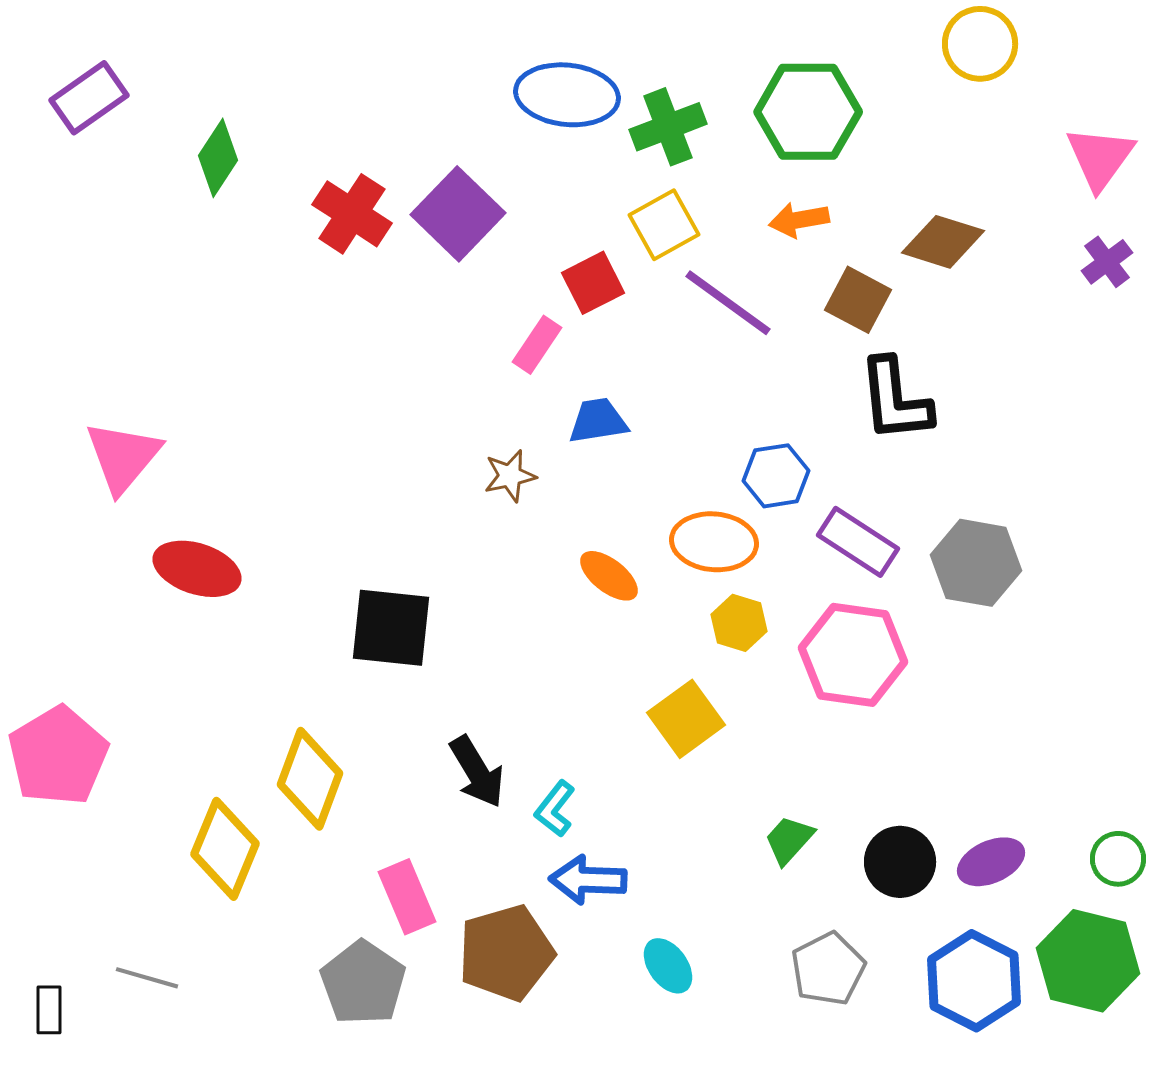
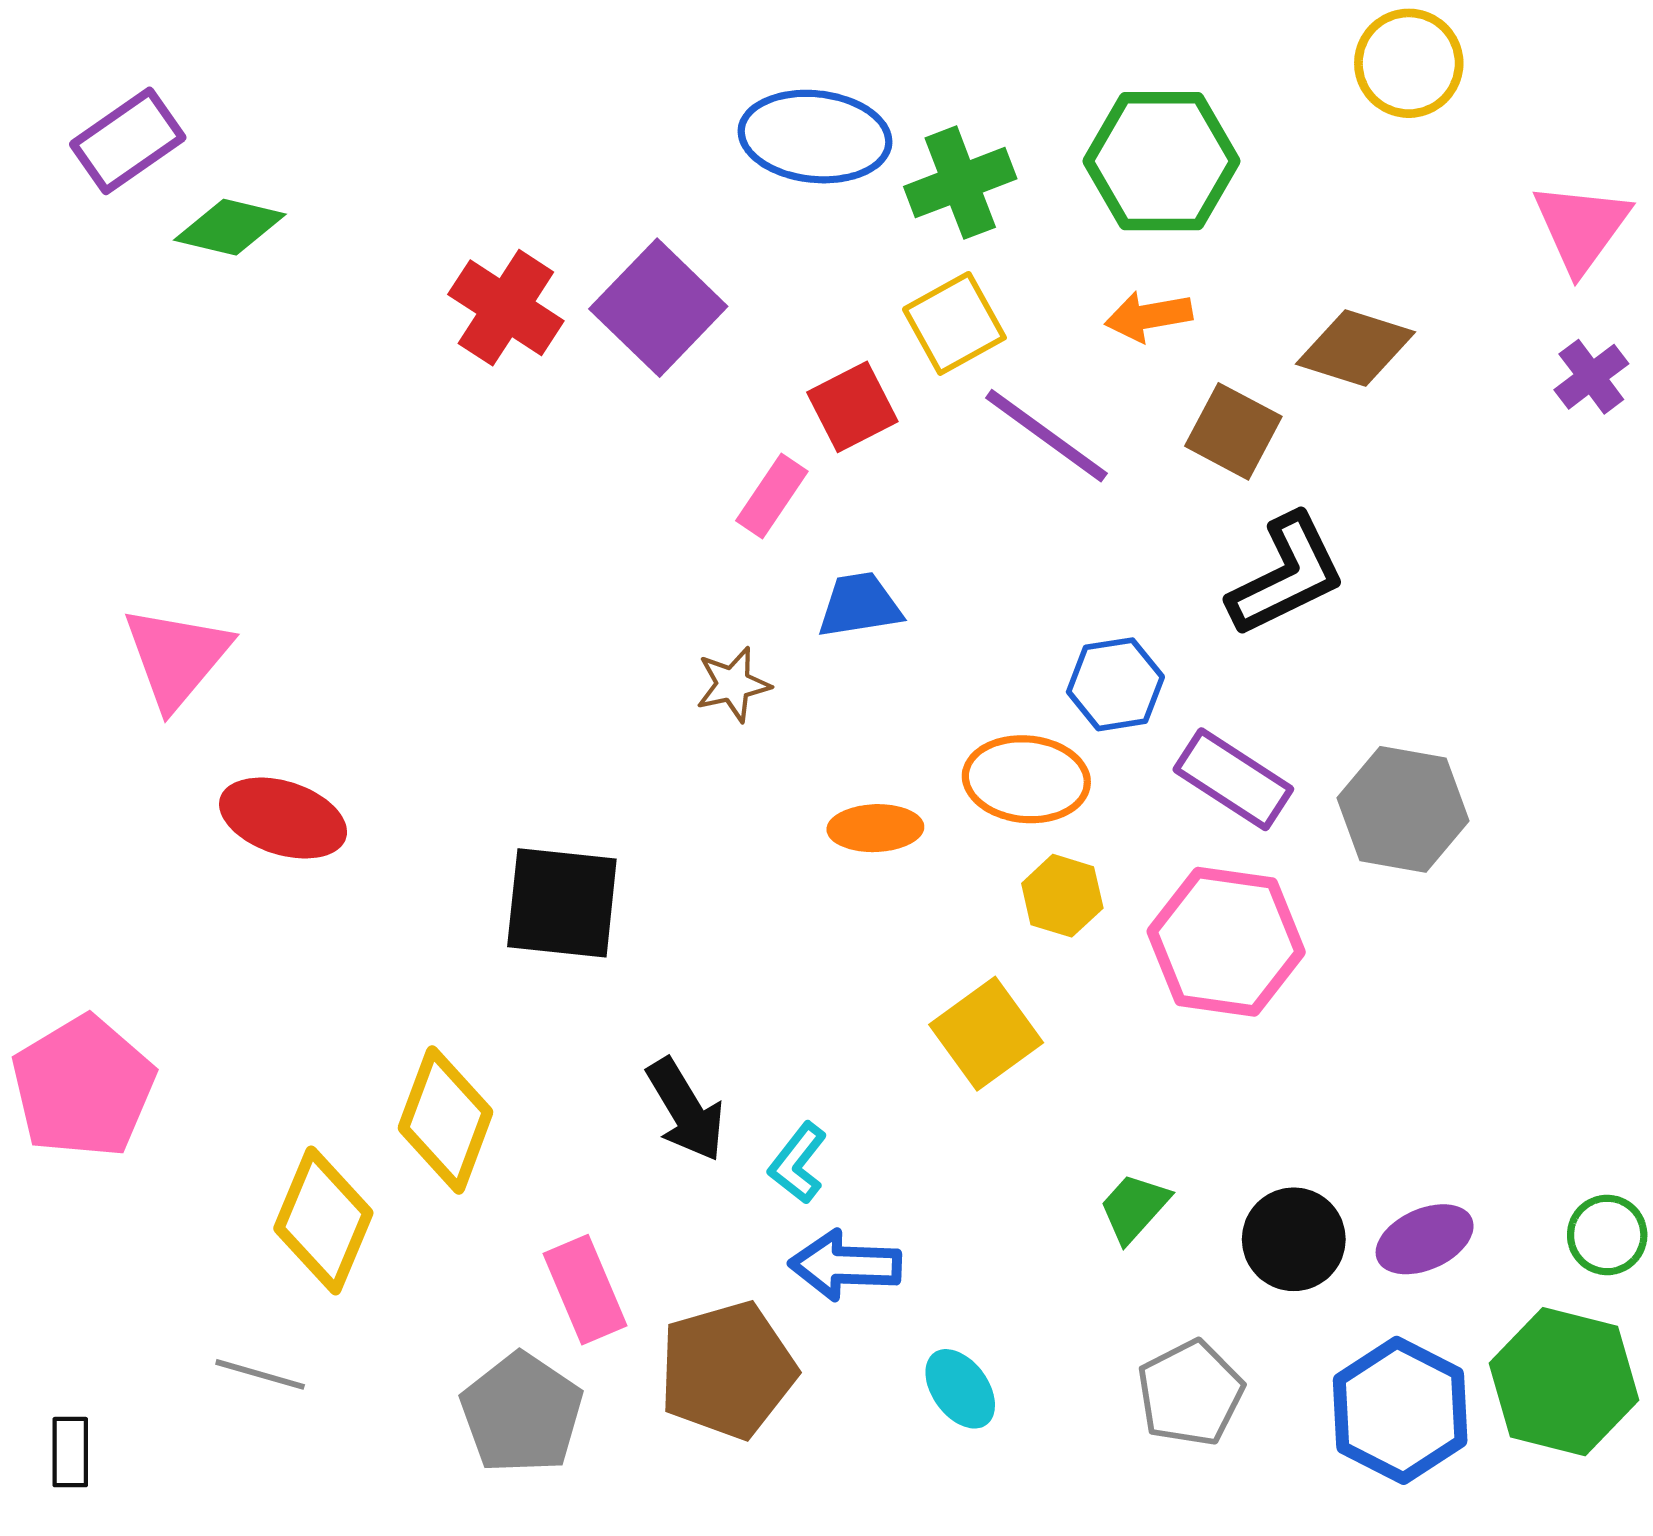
green diamond: (218, 158) -> (230, 227), moved, turned 70
black L-shape: (895, 400) -> (1287, 575), turned -110
orange ellipse: (609, 576) -> (875, 828), turned -40
gray line: (147, 978) -> (260, 1374), moved

